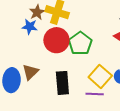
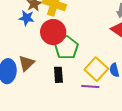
green pentagon: (80, 43) -> (66, 48), moved
black rectangle: (62, 83) -> (58, 75), size x0.7

